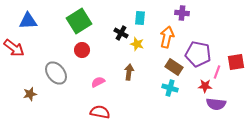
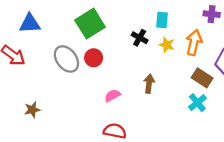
yellow star: (137, 44) -> (167, 45), moved
gray ellipse: (56, 73) -> (66, 59), moved
cyan cross: (170, 88) -> (197, 103), turned 35

